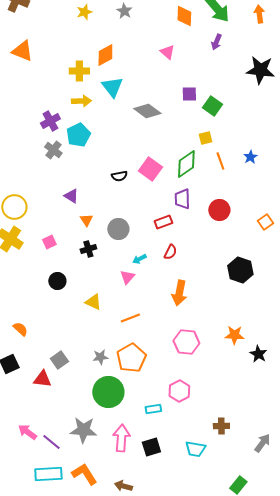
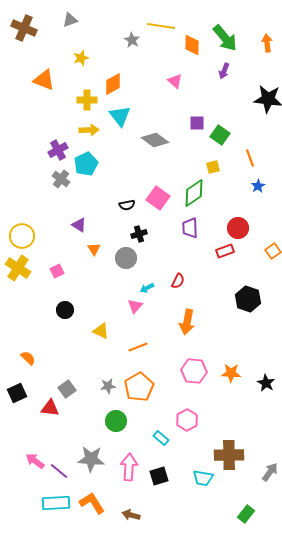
yellow star: (84, 12) -> (81, 58), moved
orange triangle: (22, 51) -> (44, 80), moved
orange line: (220, 161) -> (250, 158), moved
red circle: (219, 210) -> (238, 228), moved
red rectangle: (163, 222) -> (225, 251), moved
black cross: (88, 249) -> (139, 234), moved
orange star: (234, 335) -> (231, 373), moved
green circle: (108, 392) -> (116, 421), size x0.7
cyan rectangle: (153, 409) -> (161, 438), turned 49
brown cross: (221, 426) -> (229, 455), size x1.8

